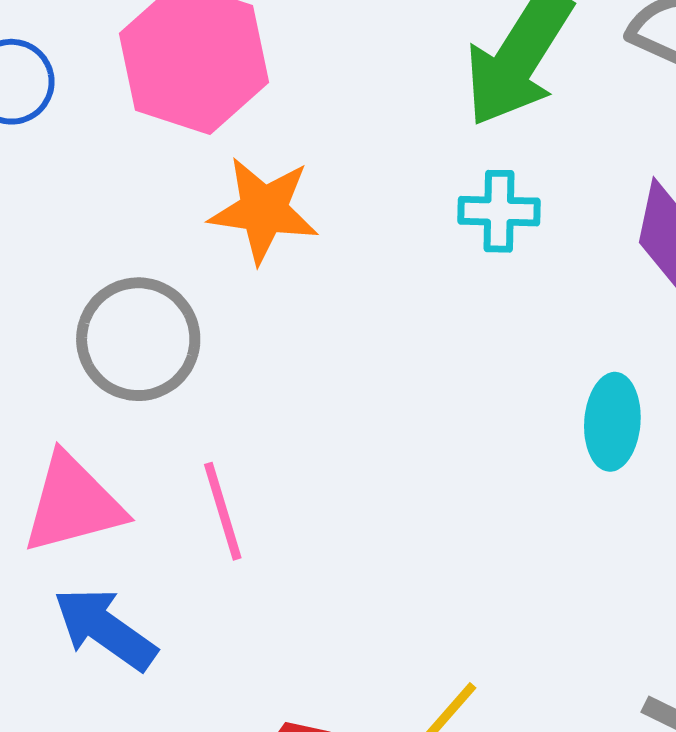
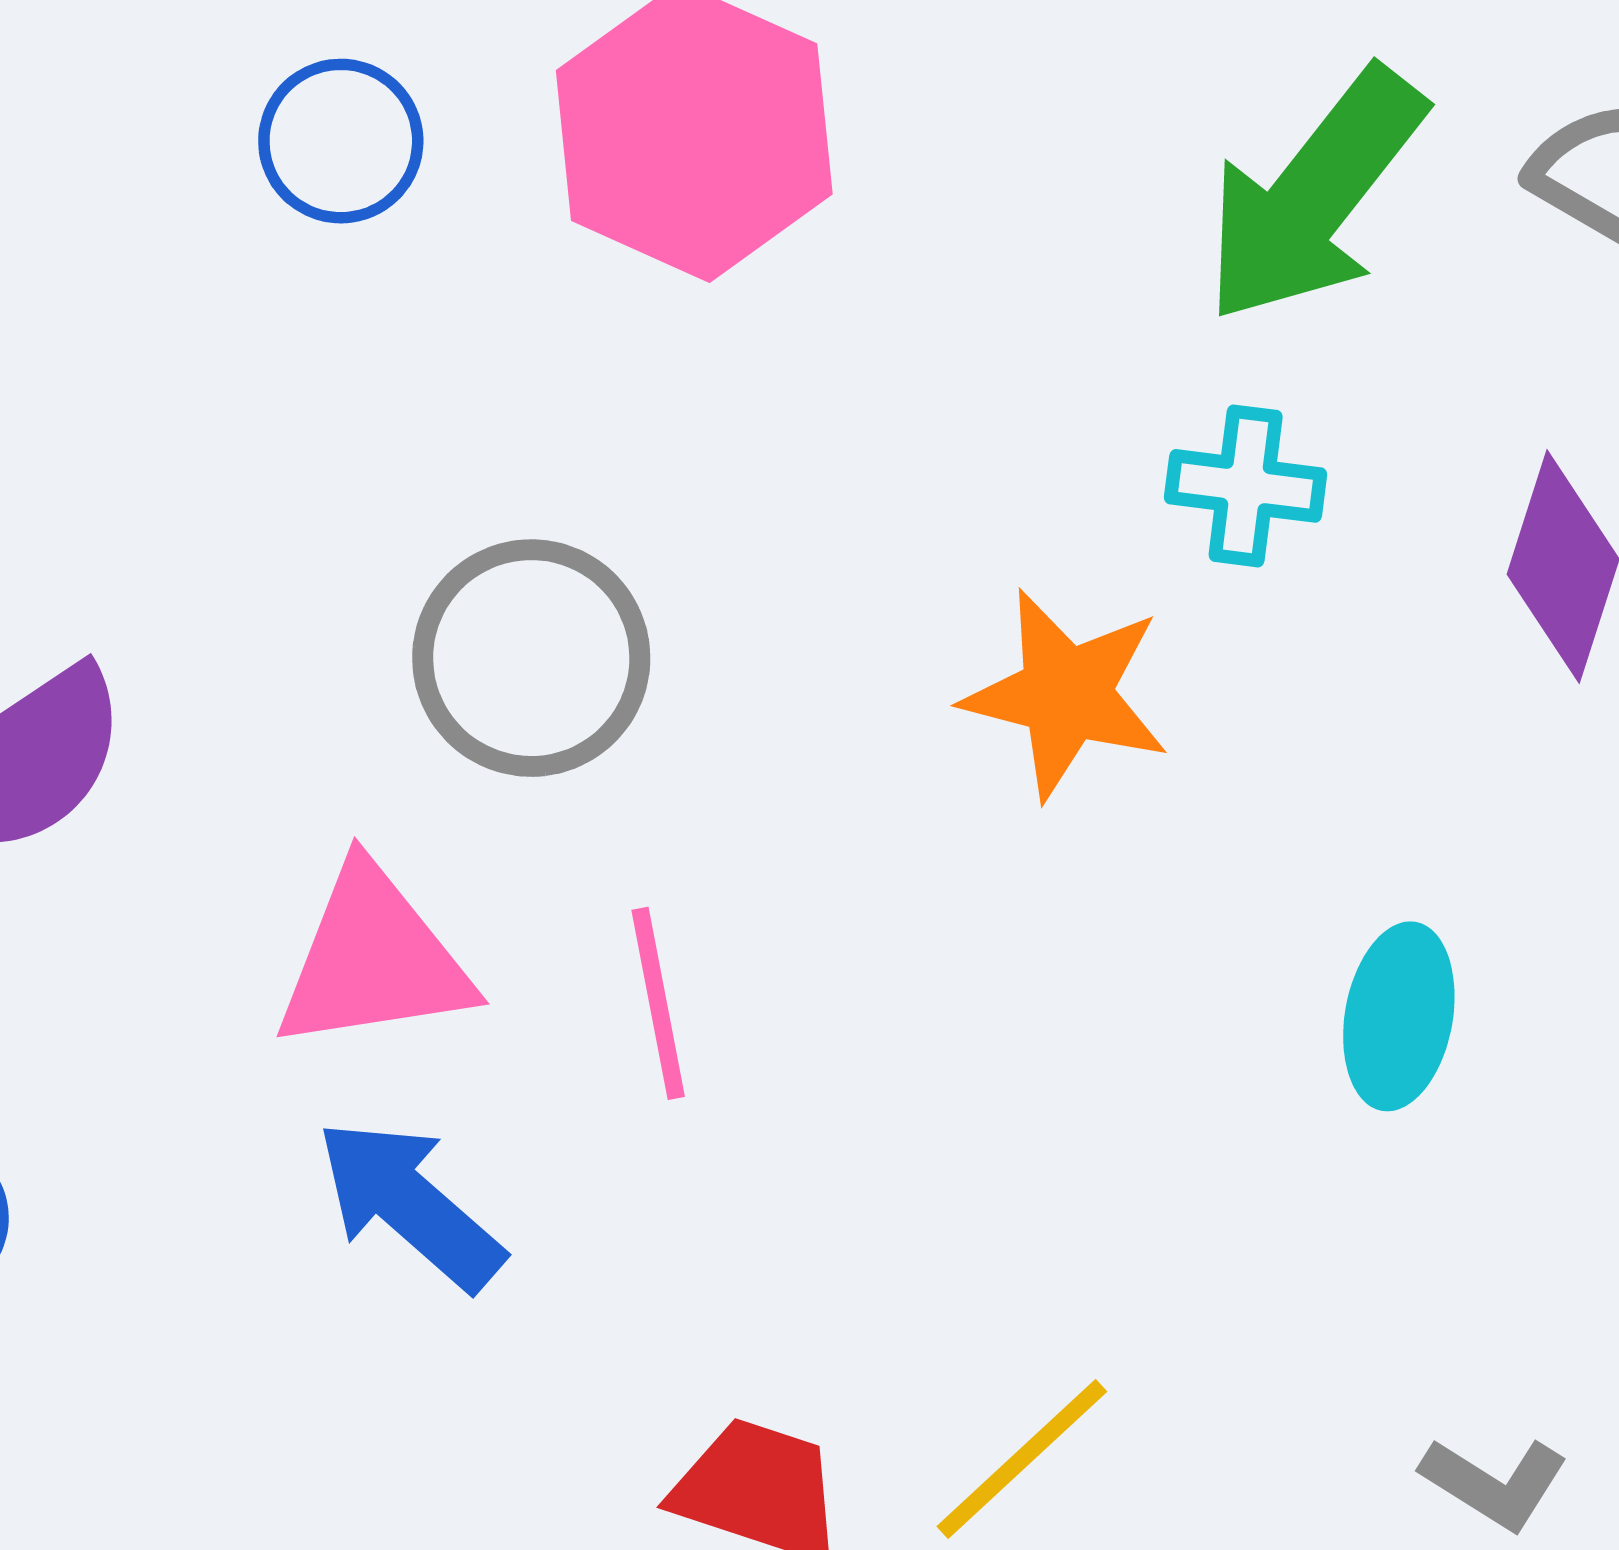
orange star: (264, 210) -> (1066, 694), moved
cyan ellipse: (612, 422) -> (1399, 1016), moved

